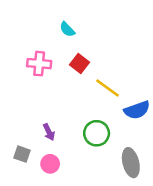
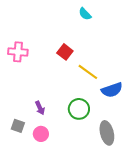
cyan semicircle: (67, 29) -> (85, 14), moved
pink cross: (39, 64) -> (18, 52), moved

